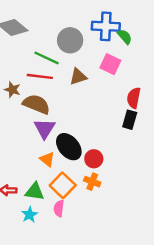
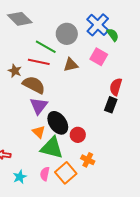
blue cross: (106, 26) -> (98, 25), turned 35
orange cross: (92, 182) -> (88, 160), moved
orange square: (63, 185) -> (66, 173), moved
green triangle: (35, 192) -> (52, 148), moved, size x1.4

